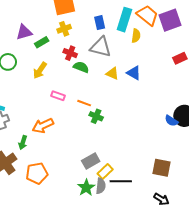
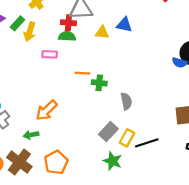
red cross: (70, 53) -> (68, 23), moved
yellow arrow: (40, 70) -> (30, 32), moved
pink rectangle: (58, 96) -> (50, 54), moved
green arrow: (23, 143) -> (31, 135), turned 80
gray semicircle: (101, 186) -> (126, 101), moved

